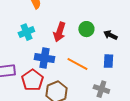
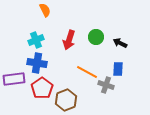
blue cross: (44, 58) -> (37, 63), moved
gray cross: (101, 89) -> (106, 85), moved

